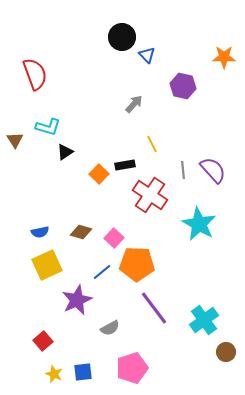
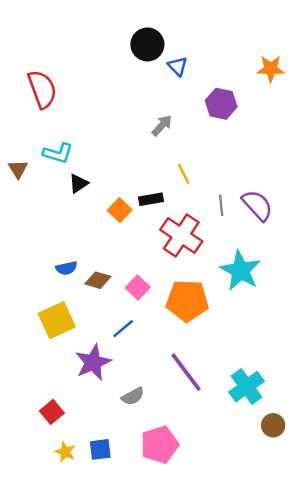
blue semicircle: (40, 232) -> (66, 268), moved
orange pentagon: (137, 264) -> (187, 301), moved

